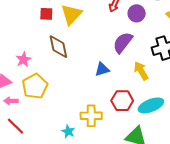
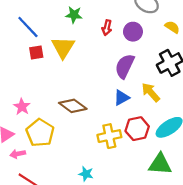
brown diamond: (58, 47) -> (73, 106), moved, turned -30
blue triangle: (102, 69) -> (122, 98), moved
yellow cross: (91, 116) -> (109, 136), moved

